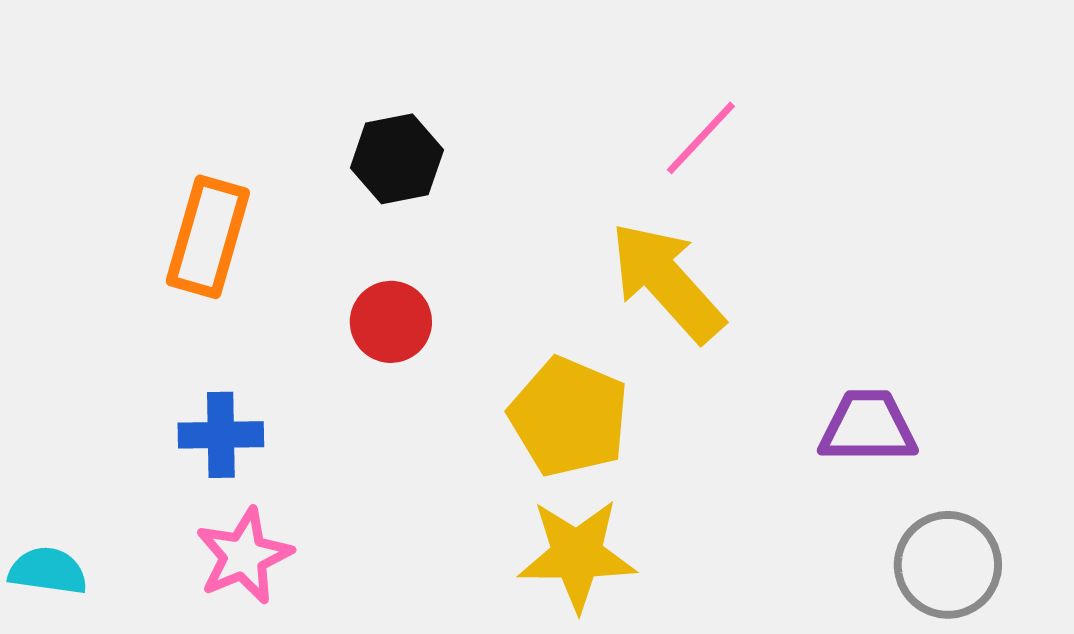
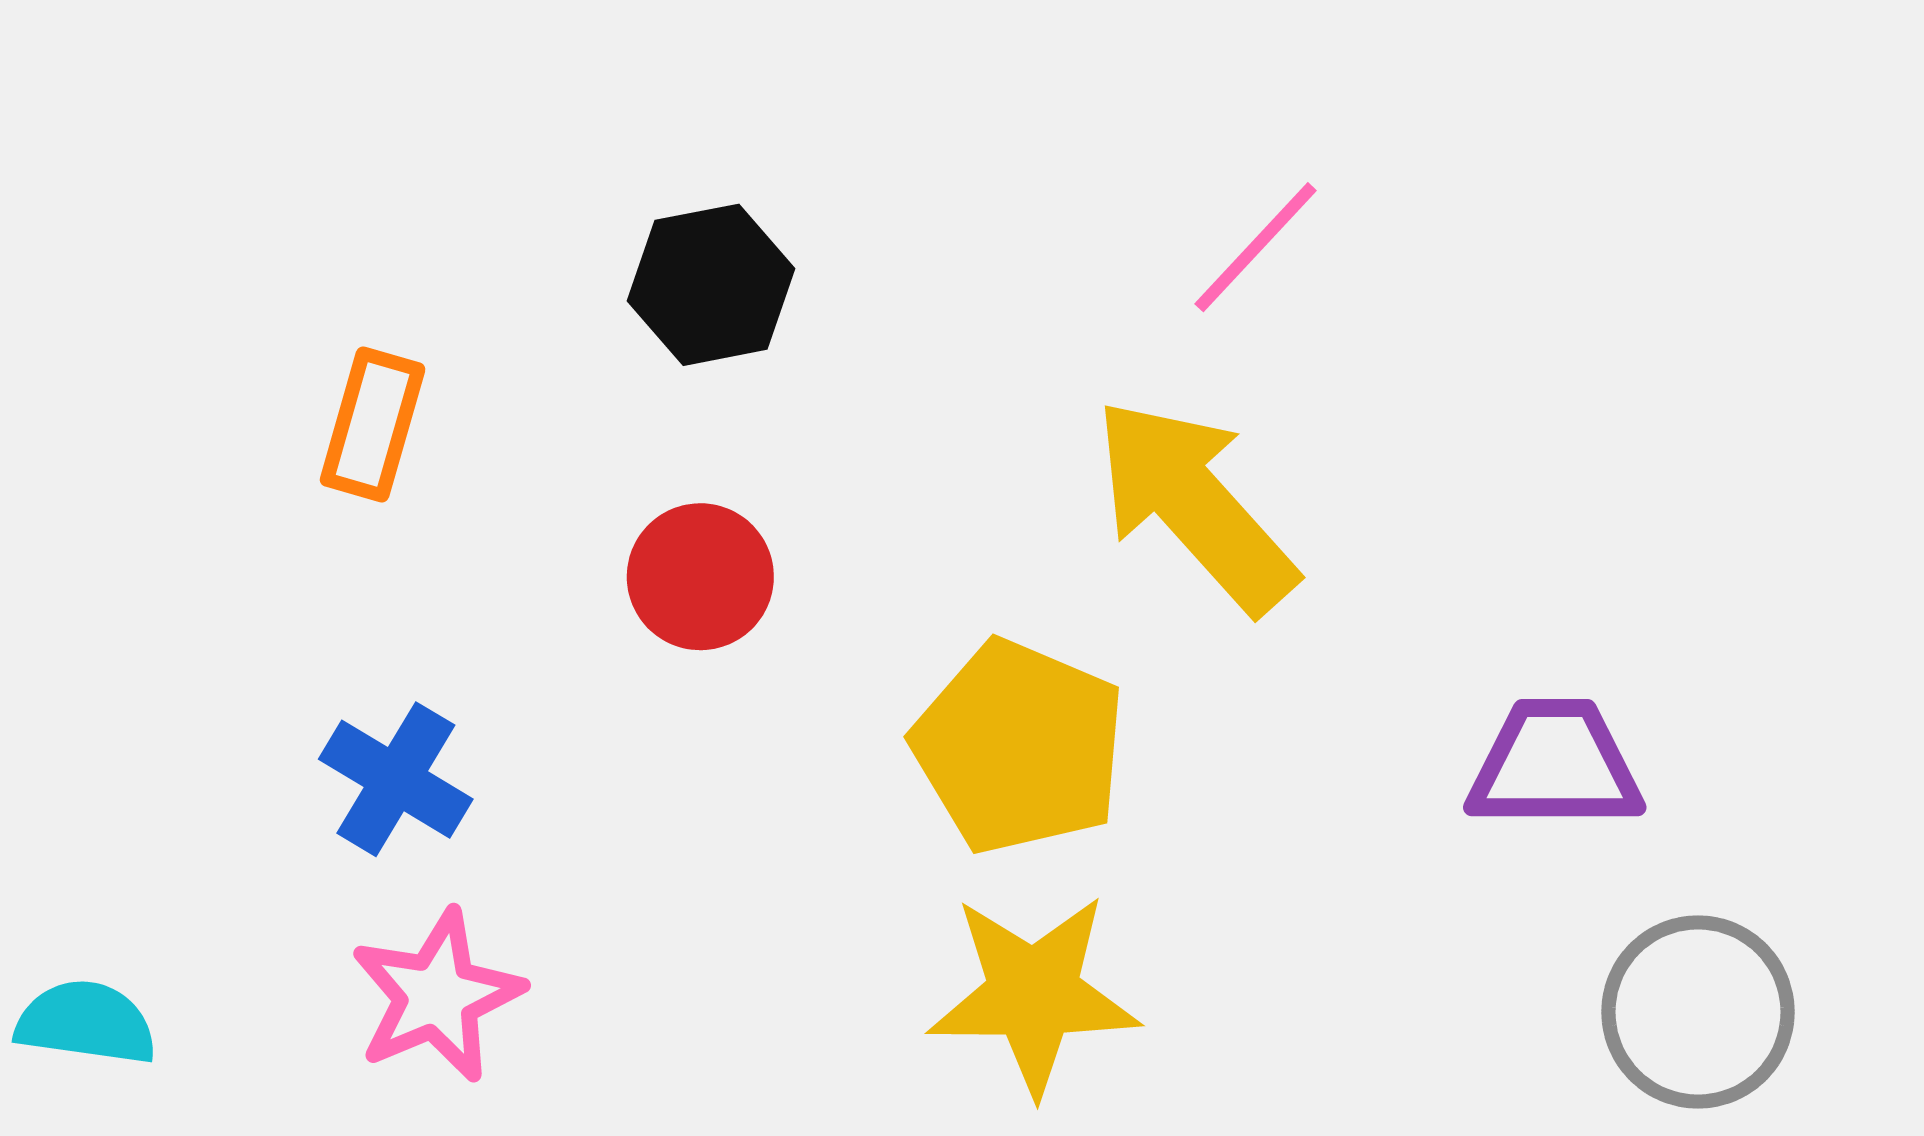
orange rectangle: (208, 237) -> (373, 424), size x0.7
blue cross: (221, 435) -> (396, 779), turned 32

